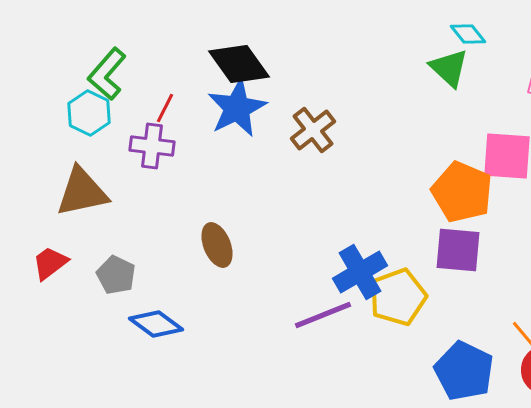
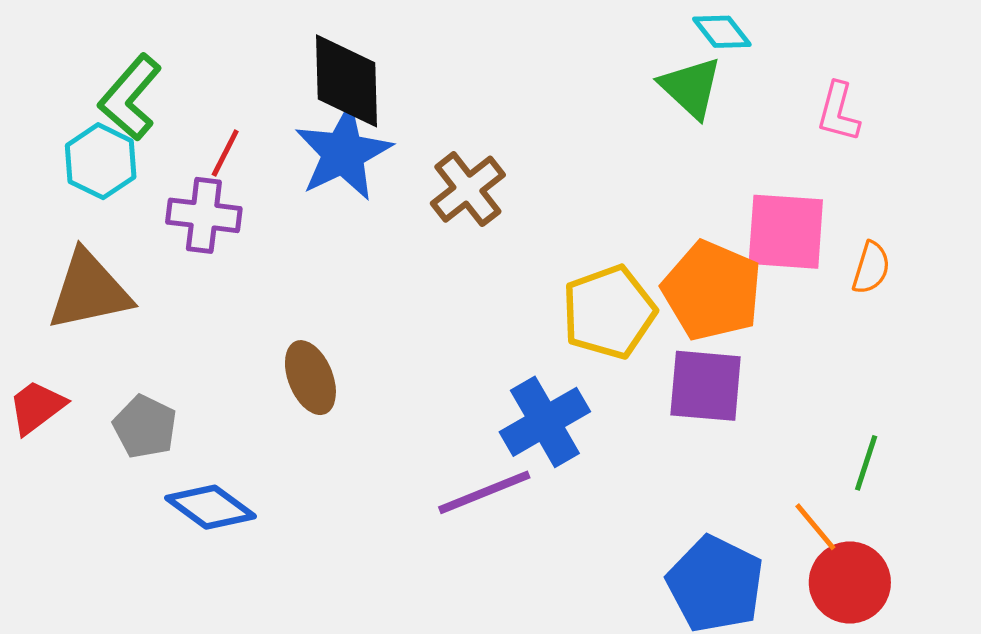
black diamond: (239, 64) -> (347, 81), turned 34
yellow pentagon: (398, 297) -> (609, 312), moved

